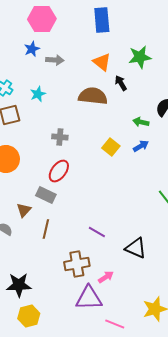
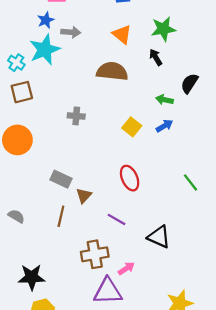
black arrow: (121, 83) -> (156, 57), moved
cyan star: (38, 94) -> (45, 50), moved, size x1.8
red ellipse: (59, 171) -> (130, 178), moved, turned -60
brown triangle: (24, 210) -> (84, 195), moved

